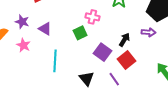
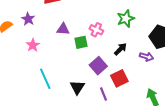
purple triangle: (45, 29) -> (63, 29), moved, turned -40
black arrow: (124, 40) -> (120, 49), moved
pink star: (23, 45) -> (33, 45), moved
cyan line: (55, 61) -> (45, 79), moved, turned -40

